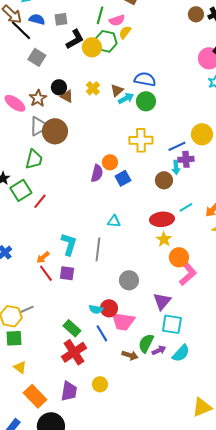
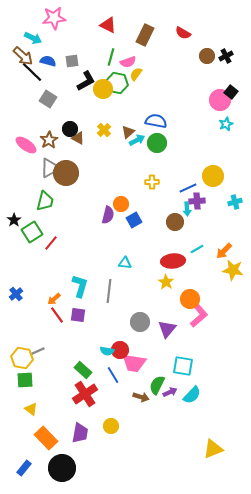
yellow cross: (141, 140) -> (152, 182), size x0.6
yellow star: (164, 239) -> (166, 282), moved
purple triangle: (162, 301) -> (167, 329), moved

